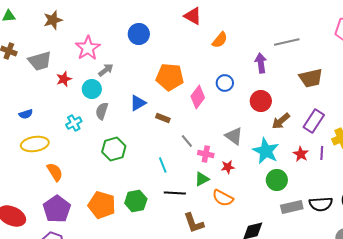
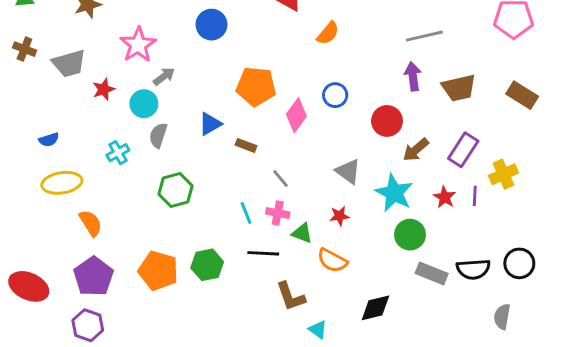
purple arrow: (261, 63) -> (413, 76), moved
pink cross: (206, 154) -> (278, 213), moved
green triangle: (202, 179) -> (302, 233), turned 49
gray rectangle: (292, 207) -> (432, 273), turned 35

